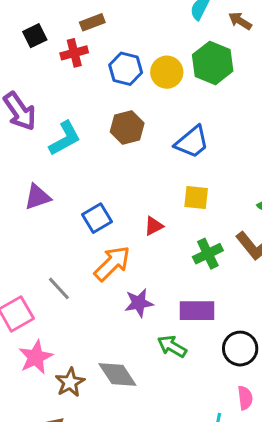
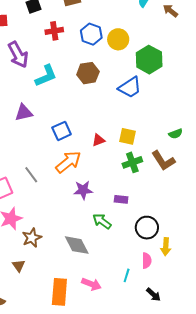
red cross: (74, 53) -> (54, 31), moved
green hexagon: (213, 63) -> (149, 60), moved
yellow square: (196, 197) -> (128, 136), moved
purple rectangle: (197, 311) -> (121, 199), size x0.6
gray diamond: (117, 375) -> (77, 245), moved

